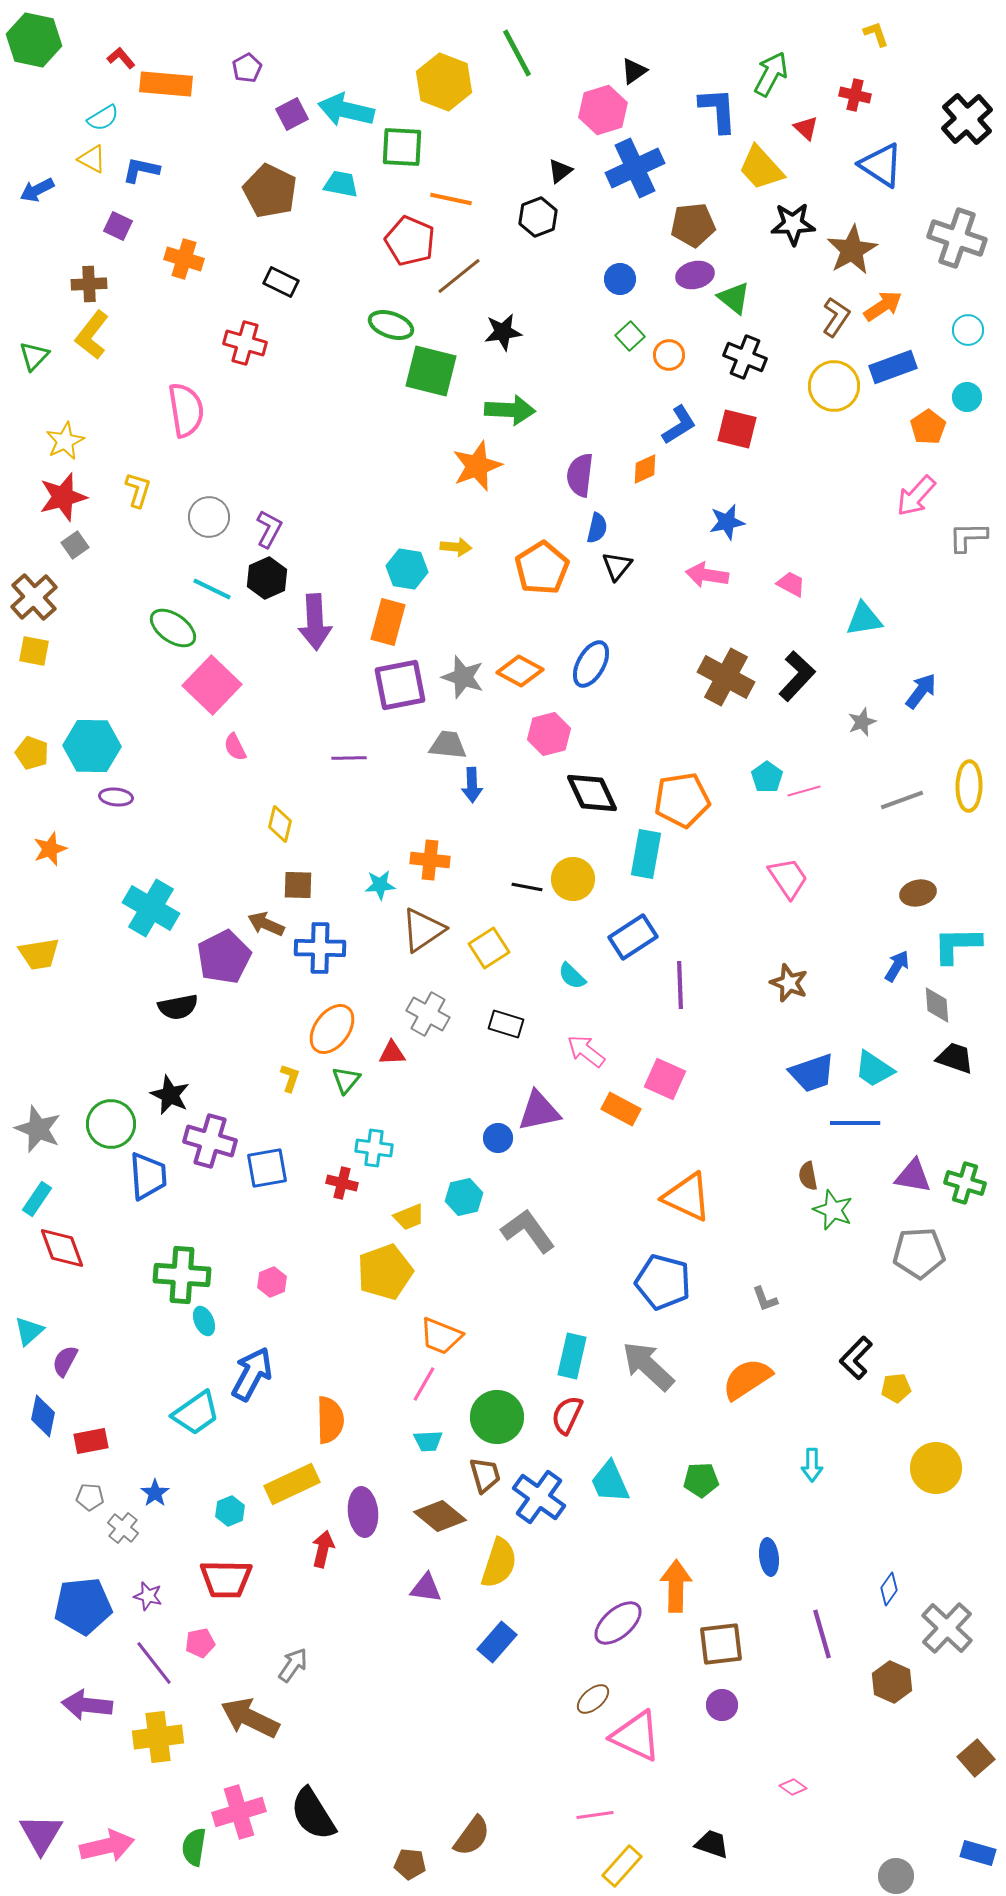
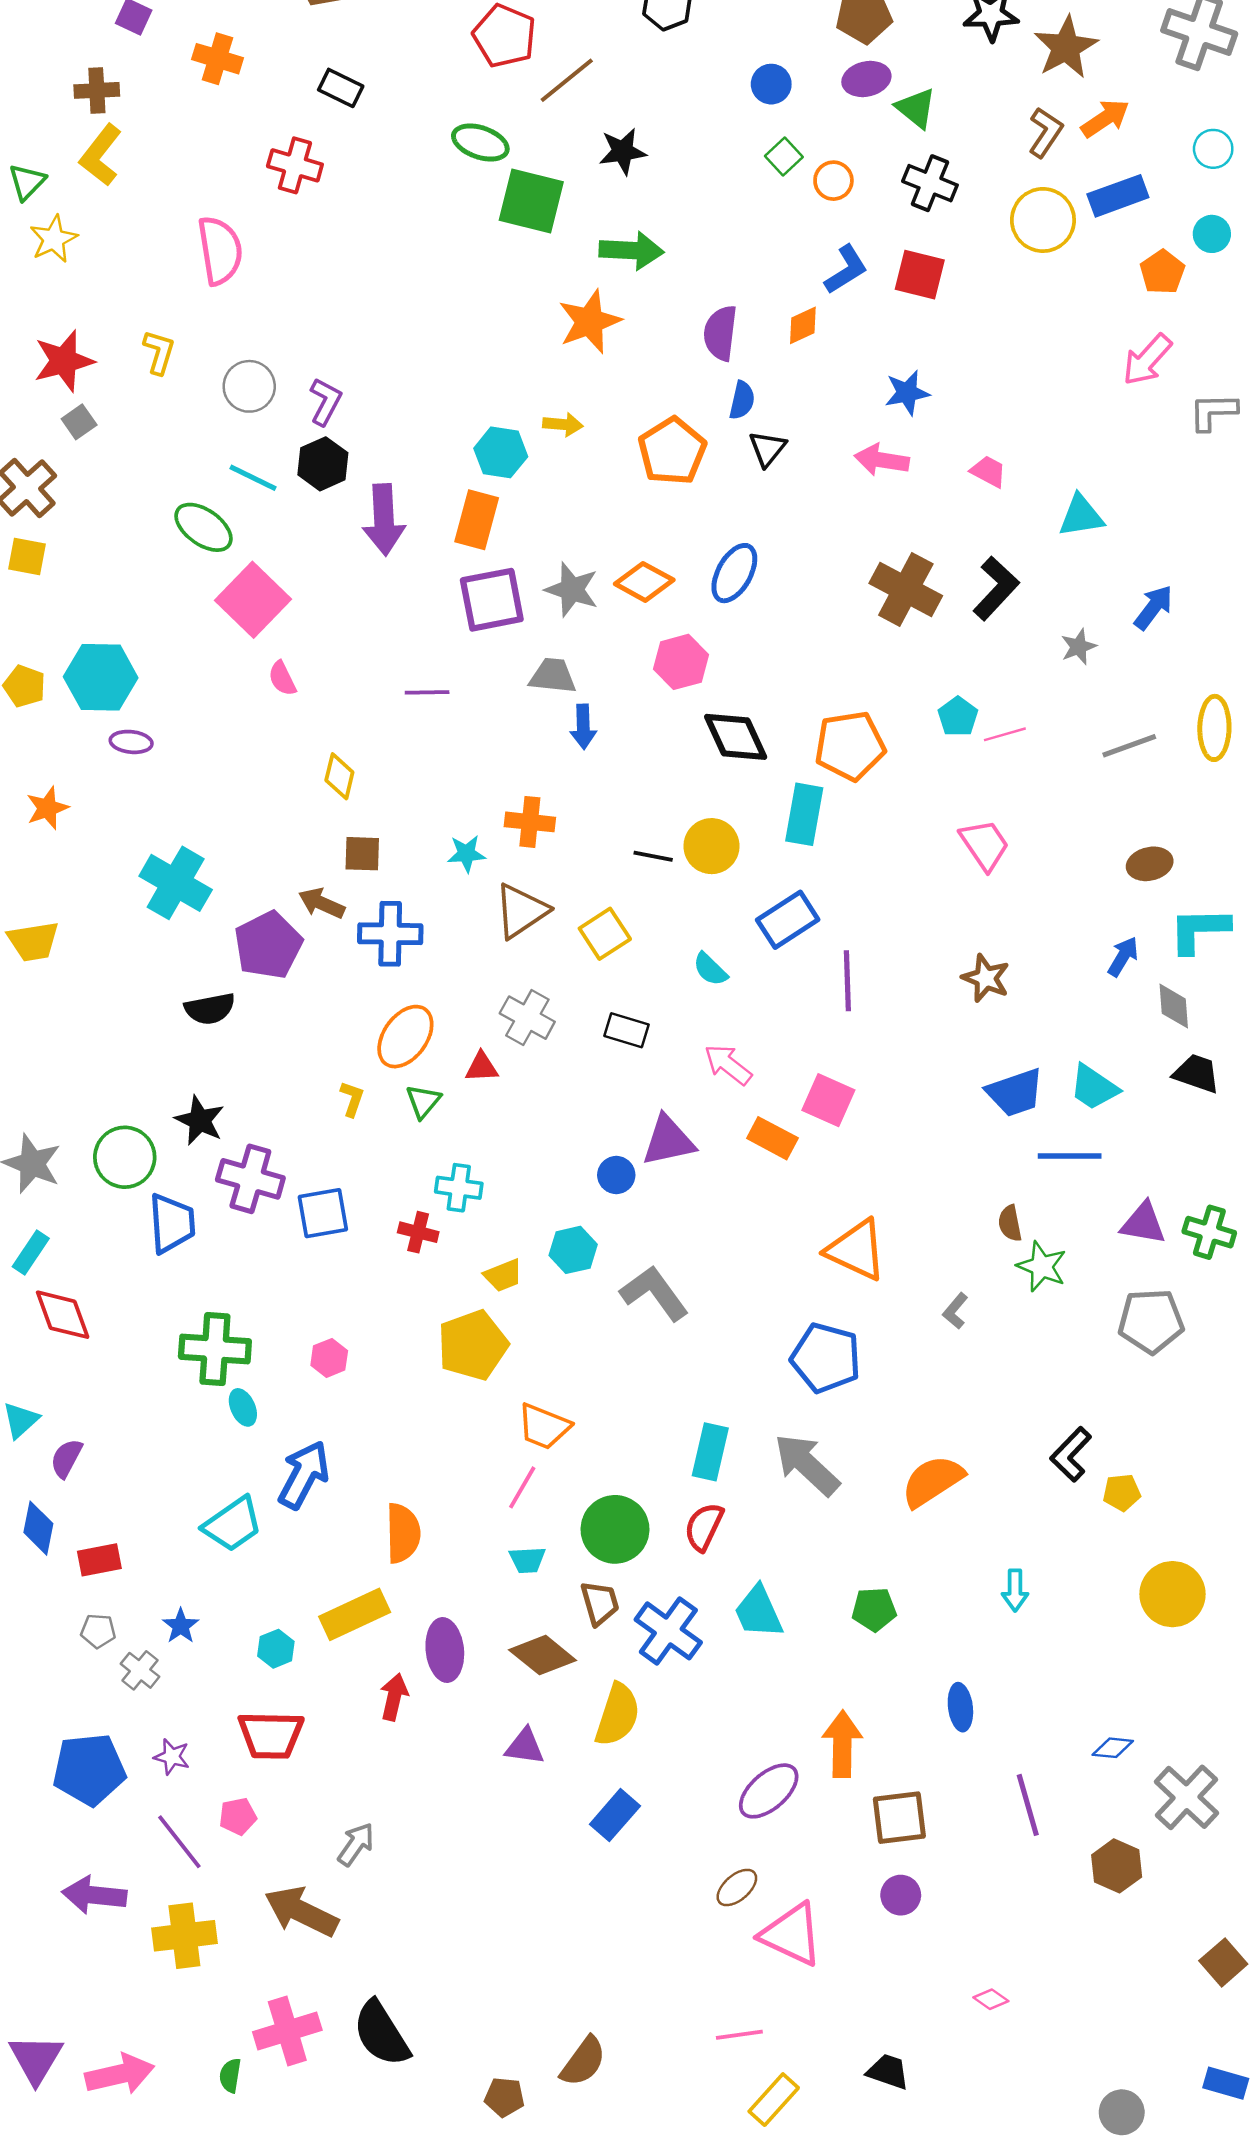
yellow star: (65, 441) -> (54, 239), moved
gray L-shape: (765, 1299) -> (955, 1311), moved, turned 60
blue diamond: (889, 1589) -> (1113, 1748), turned 60
green semicircle: (194, 1847) -> (230, 2075), size x0.7

